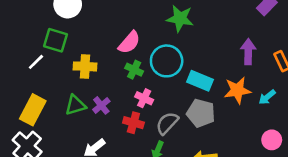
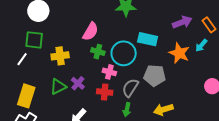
purple arrow: (248, 52) -> (182, 22), turned 78
cyan circle: (167, 61) -> (124, 53), moved
cyan rectangle: (200, 81) -> (148, 39), moved
orange star: (237, 90) -> (179, 53), turned -30
cyan arrow: (267, 97) -> (201, 45), moved

